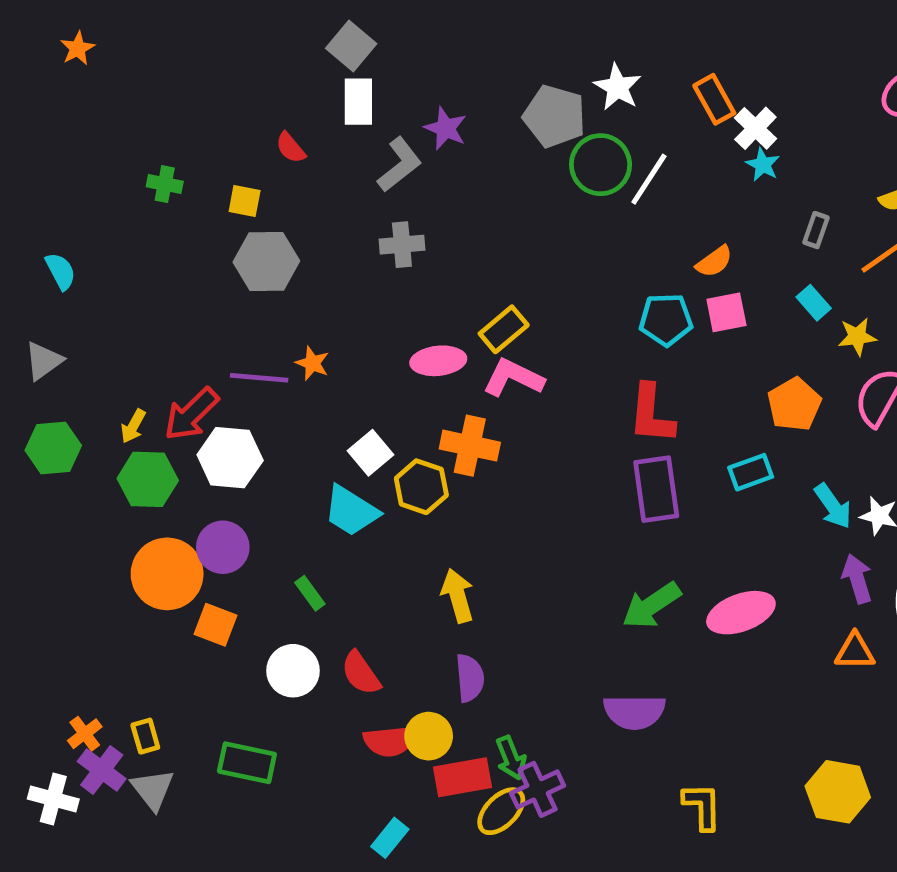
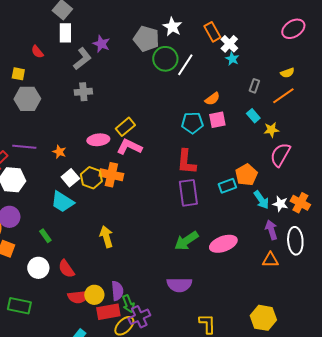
orange star: (312, 363) -> (59, 152), moved
orange pentagon: (794, 404) -> (246, 175), moved
yellow hexagon: (421, 487) -> (91, 178), moved
purple semicircle: (470, 678) -> (117, 291), moved

